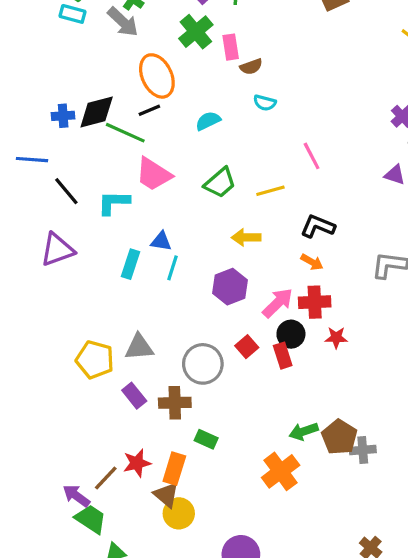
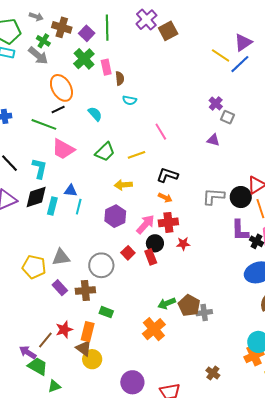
brown semicircle: (251, 67) -> (120, 78), turned -72
black diamond: (97, 112) -> (36, 197), moved
cyan semicircle: (208, 121) -> (95, 114), turned 77
cyan L-shape: (114, 203) -> (39, 168), turned 105

